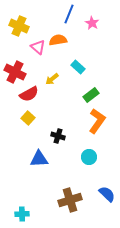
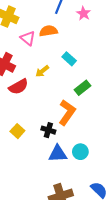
yellow square: (28, 118) -> (17, 131), moved
orange L-shape: (97, 121) -> (67, 112), moved
blue triangle: (39, 159) -> (58, 154), moved

